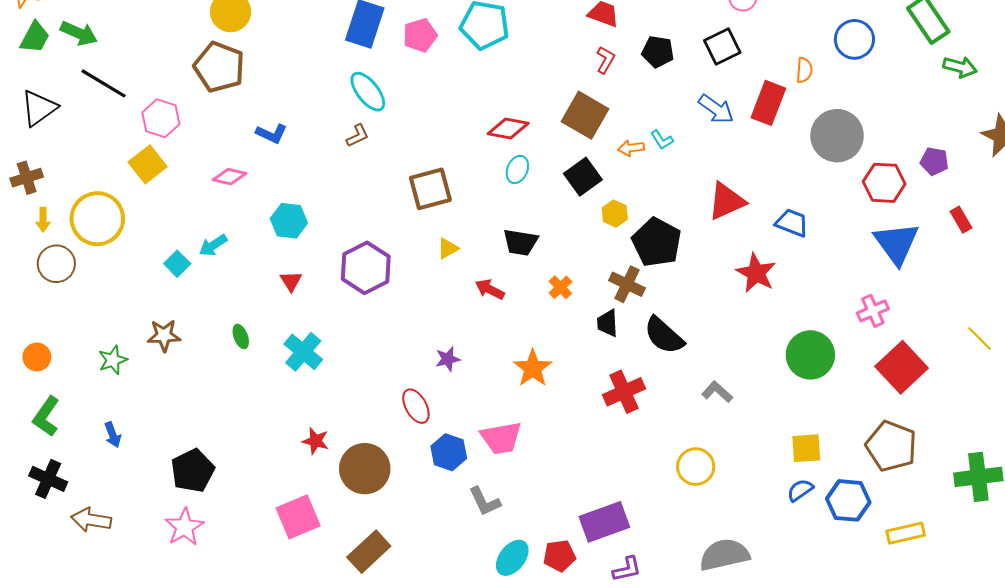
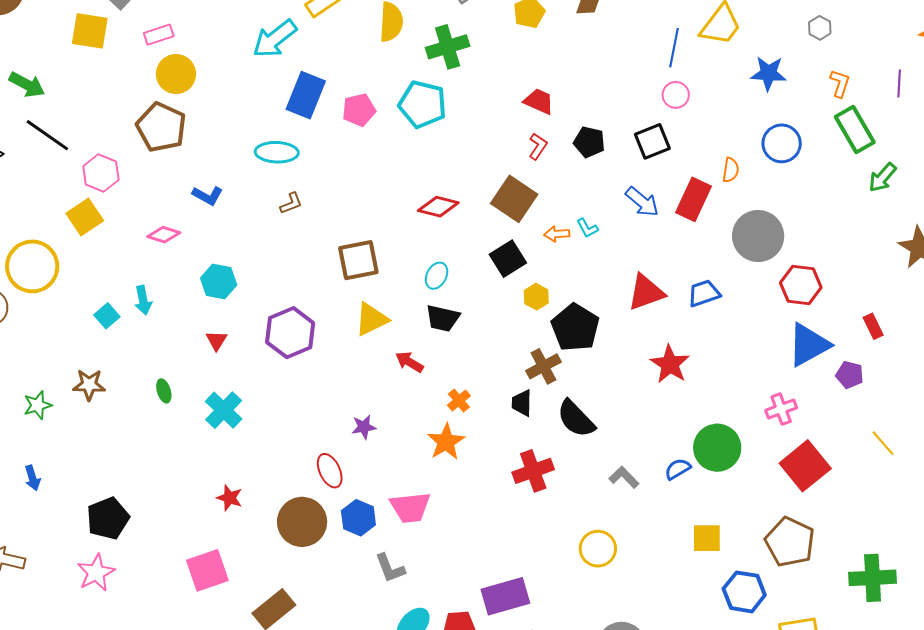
green arrow: (960, 67) -> (882, 178), turned 112
cyan ellipse: (368, 92) -> (277, 152), moved, turned -54
purple pentagon: (934, 161) -> (850, 375), moved
cyan ellipse: (517, 169) -> (437, 276), moved
blue trapezoid: (792, 223) -> (704, 293), moved, turned -44
blue triangle: (896, 243) -> (809, 345), turned 33
cyan arrow: (213, 245) -> (143, 300), turned -72
yellow triangle: (448, 248) -> (371, 319), size x1.6
brown cross: (627, 284) -> (543, 366), turned 32
orange cross: (560, 287) -> (459, 401), moved
brown circle: (365, 469) -> (302, 522), moved
blue semicircle: (800, 490) -> (678, 469), moved

